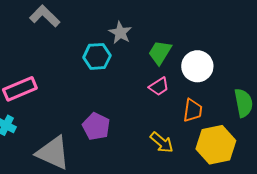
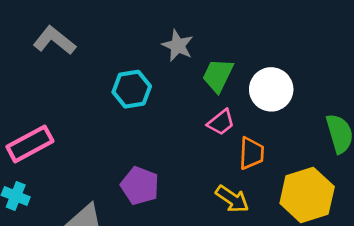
gray star: (120, 33) -> (178, 46), moved
orange trapezoid: (193, 110) -> (251, 153), moved

